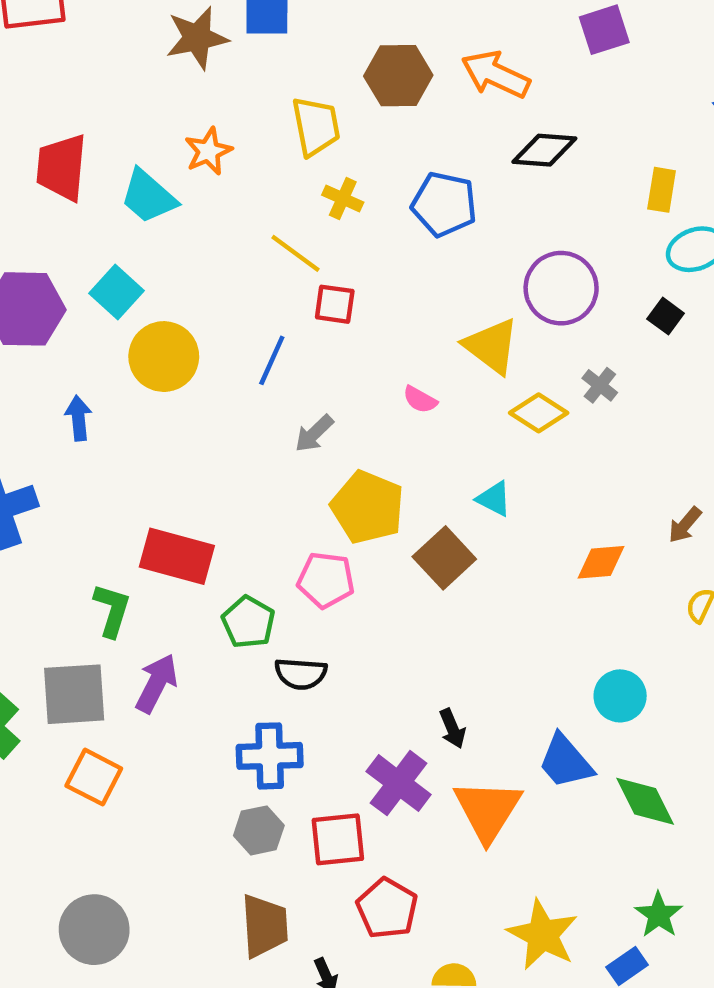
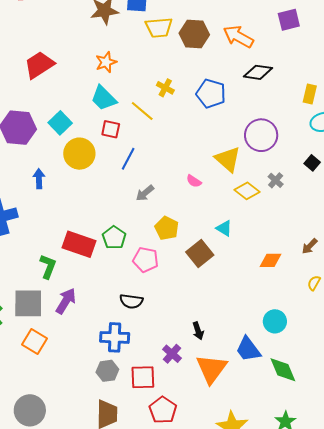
yellow trapezoid: (316, 126) -> (159, 28), moved, turned 92
red trapezoid: (62, 167) -> (39, 65), turned 48
cyan trapezoid: (148, 197) -> (104, 98), moved
red square: (335, 304) -> (111, 129), moved
black square: (666, 316) -> (312, 163), moved
yellow pentagon: (368, 507) -> (167, 228), size x0.7
green pentagon: (248, 622) -> (114, 238), moved
purple cross: (399, 783) -> (172, 354), size x0.7

